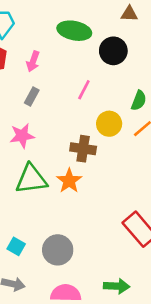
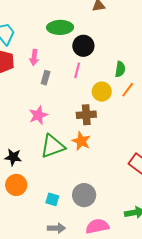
black circle: (113, 51) -> (83, 46), moved
gray rectangle: (32, 97) -> (46, 78), moved

